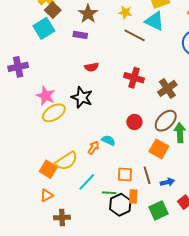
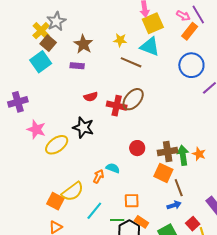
red cross: (134, 78) -> (117, 106), moved
brown cross: (167, 88) -> (168, 152), moved, turned 30
pink star: (46, 96) -> (36, 129), moved
brown ellipse: (166, 121) -> (133, 99), moved
brown line: (147, 175) -> (179, 188), moved
orange rectangle: (133, 197) -> (141, 222), turned -56

